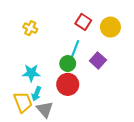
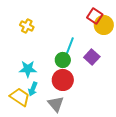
red square: (83, 22) -> (95, 16), moved
yellow trapezoid: (23, 102) -> (20, 97), turned -35
gray triangle: (45, 109) -> (56, 104), moved

